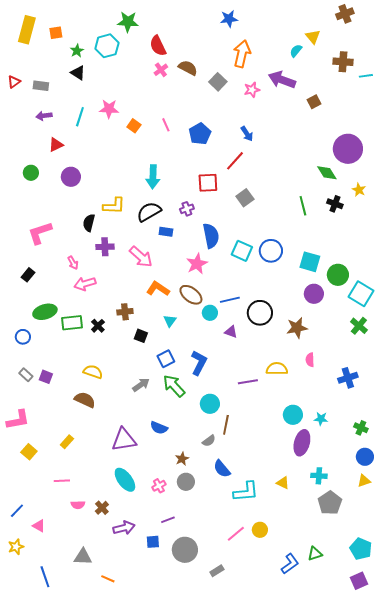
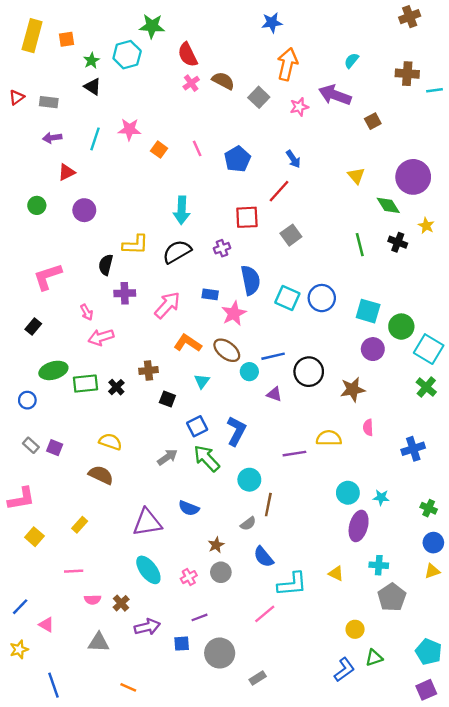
yellow triangle: (313, 37) -> (356, 176), moved
blue rectangle: (166, 232) -> (210, 294), moved
pink arrow: (141, 257) -> (167, 305), turned -90
yellow circle: (260, 530) -> (355, 629), moved
pink line: (236, 534) -> (265, 614), moved
gray triangle: (83, 557) -> (99, 642), moved

